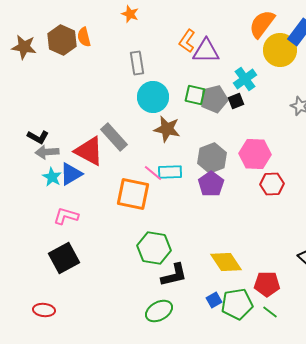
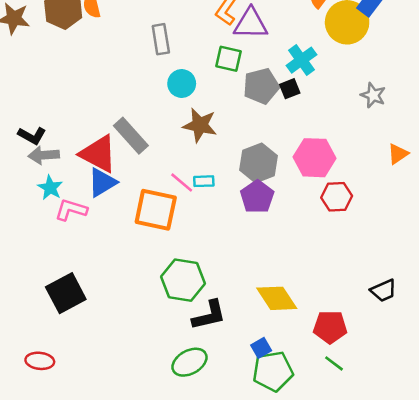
green square: (195, 95) -> (229, 59), moved
cyan circle: (153, 97) -> (182, 84), size x0.7
cyan rectangle: (170, 172) -> (204, 181), size x0.7
blue triangle: (71, 174) -> (102, 182), moved
pink L-shape: (66, 216) -> (71, 210), moved
green pentagon: (237, 304) -> (273, 371), moved

